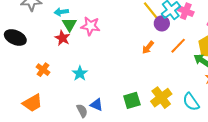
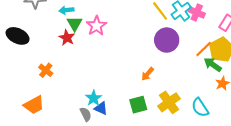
purple circle: (162, 23) -> (167, 40), moved, size x1.5
pink star: (90, 26) -> (96, 26), turned 30
orange line: (178, 46) -> (204, 49), moved
orange arrow: (148, 47) -> (148, 74), moved
cyan star: (80, 73) -> (94, 98), moved

